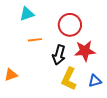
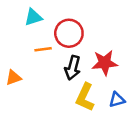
red circle: (70, 25) -> (69, 33), moved
orange triangle: (11, 75) -> (14, 78), moved

